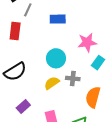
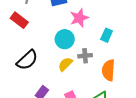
red rectangle: (15, 31) -> (19, 20), turned -48
pink star: (87, 42) -> (79, 18), moved

